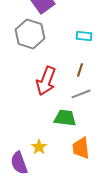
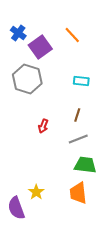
red arrow: (46, 81) -> (43, 126), size x0.5
green trapezoid: (65, 118) -> (85, 165), moved

